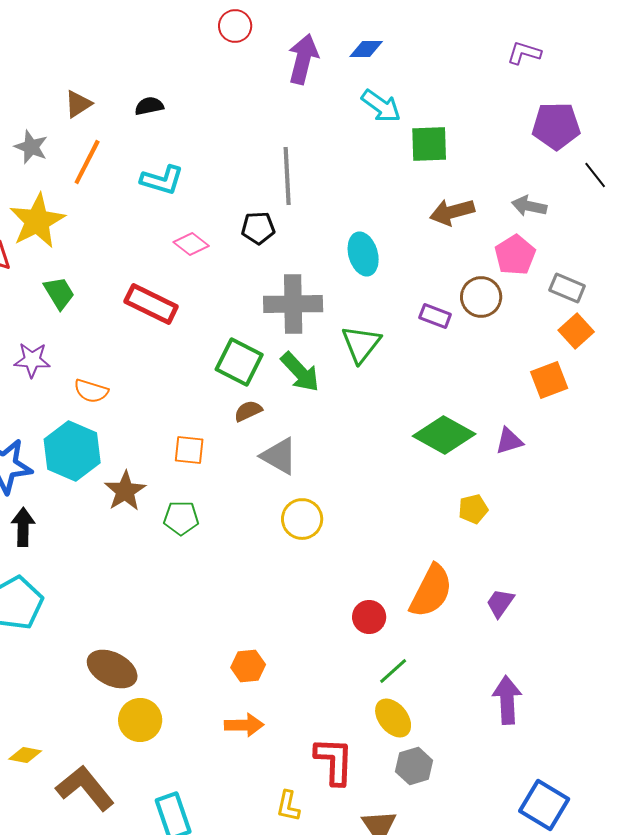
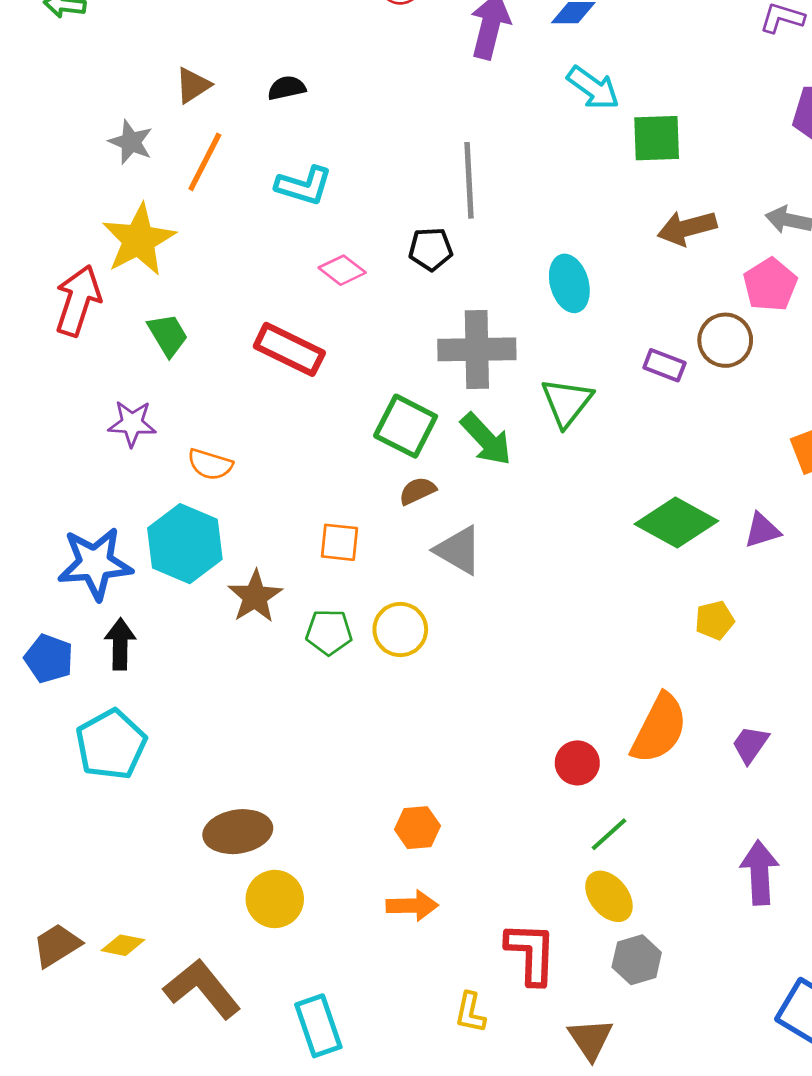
yellow circle: (302, 519) -> (400, 630), moved
brown ellipse: (112, 669) -> (238, 832), turned -36

